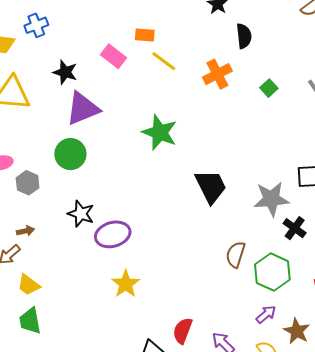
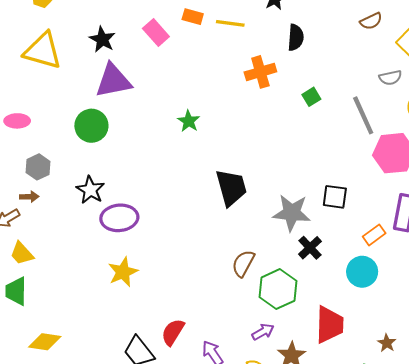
yellow line: (164, 61) -> (230, 23), moved, turned -40
green star: (160, 132) -> (189, 121), size x0.6
gray hexagon: (28, 183) -> (38, 167), moved

